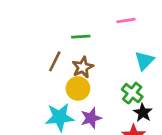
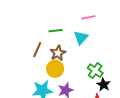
cyan triangle: (144, 61) -> (81, 38), moved

